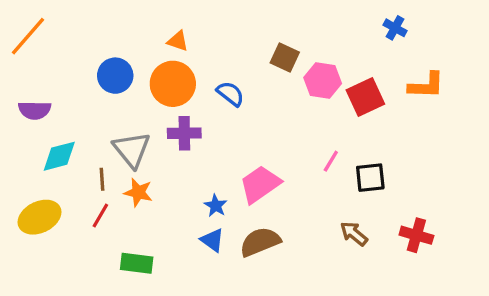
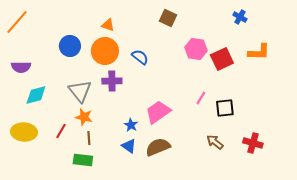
brown square: (285, 57) -> (168, 18), moved
brown line: (102, 179) -> (89, 138), moved
yellow ellipse: (40, 217) -> (24, 132), turned 30

